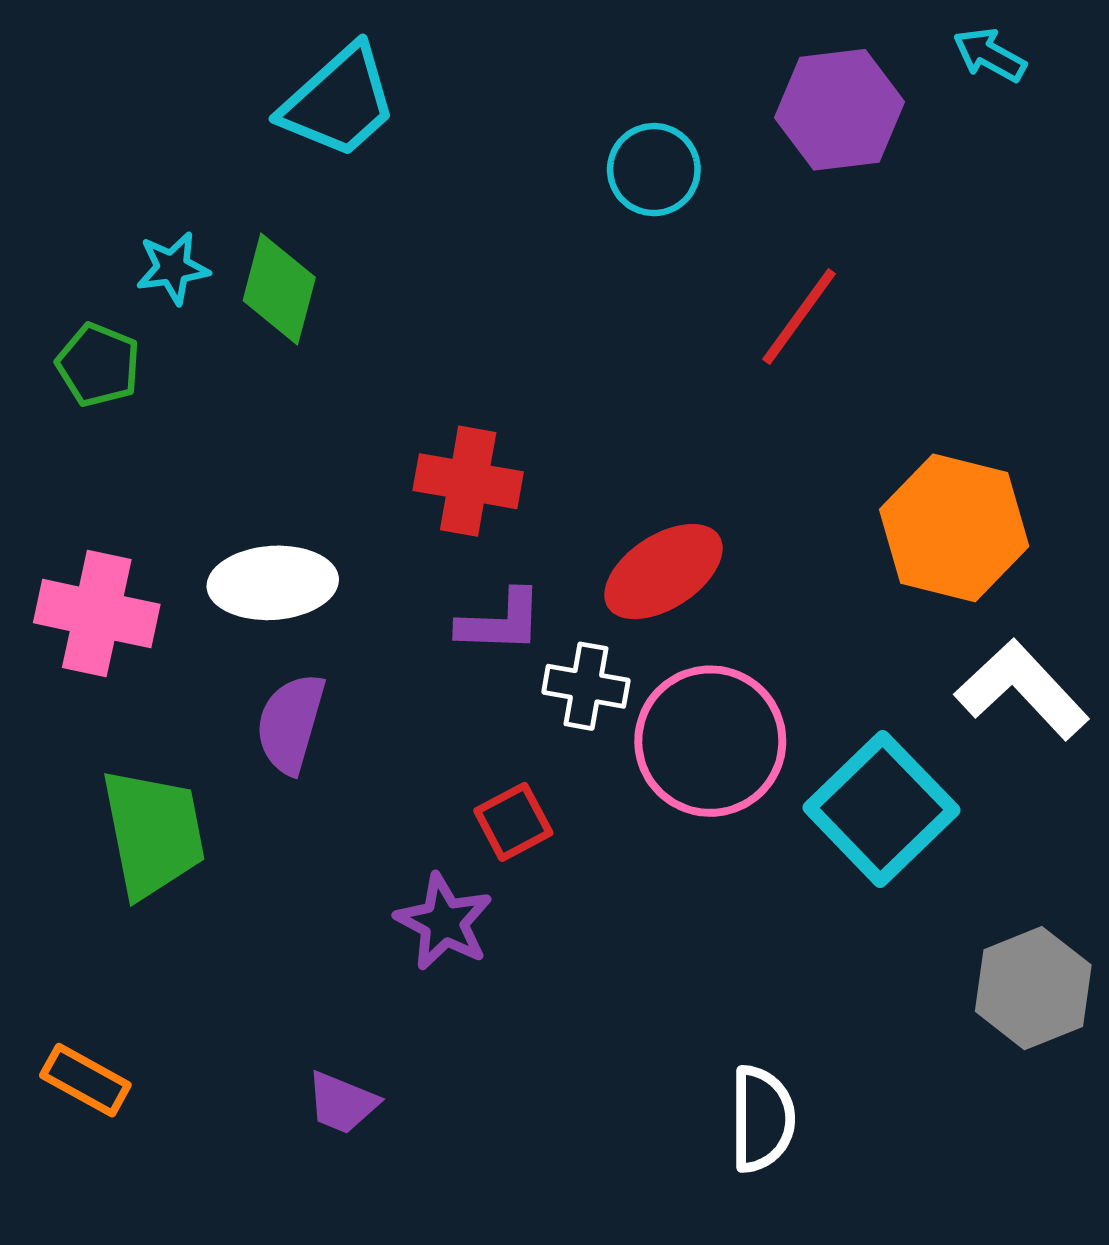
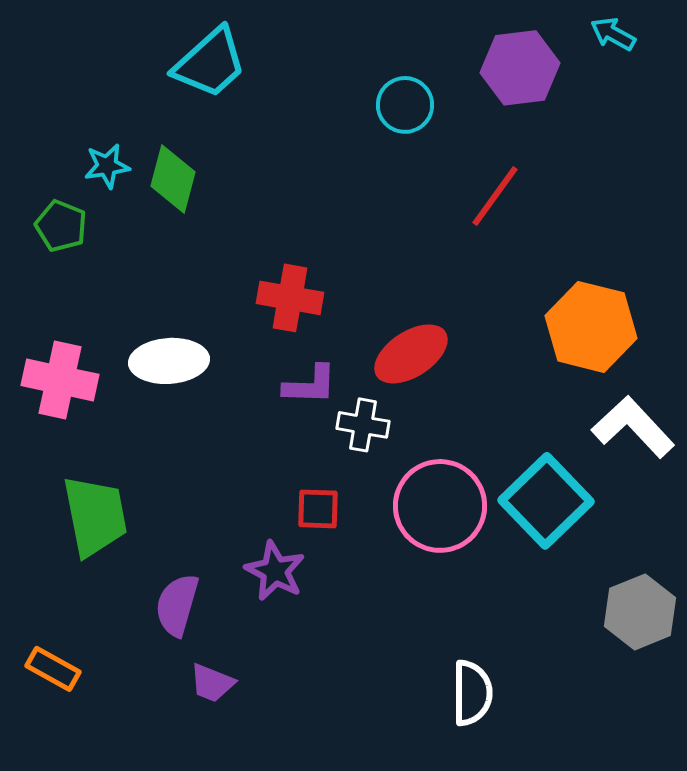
purple semicircle: (291, 723) -> (177, 605), moved
pink circle: (710, 741) -> (440, 506), moved
red square: (513, 822) -> (318, 509), turned 30

